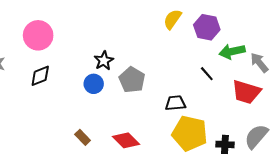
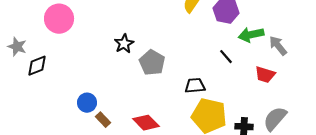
black diamond: (40, 76) -> (37, 66), moved
blue circle: (94, 84) -> (87, 103), moved
red trapezoid: (246, 92) -> (265, 75), size x0.7

